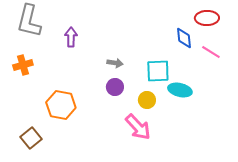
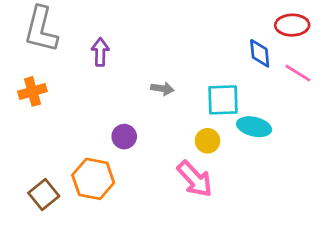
purple circle: (115, 87) -> (124, 137), moved
orange hexagon: (61, 105) -> (93, 179), moved

